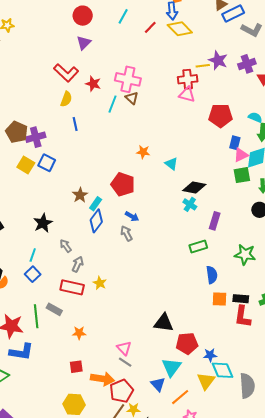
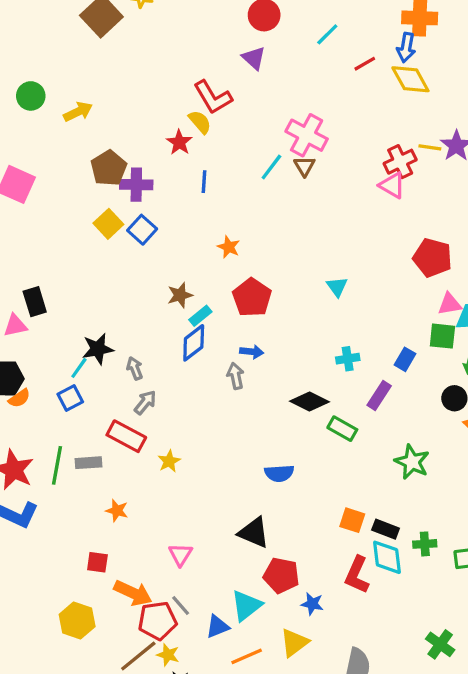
purple triangle: (84, 43) -> (254, 58), turned -49
red cross: (188, 79) -> (400, 162), turned -36
red star: (93, 84) -> (179, 142), moved
yellow semicircle: (66, 99) -> (200, 122), moved, turned -77
red pentagon: (221, 116) -> (433, 258), moved
blue rectangle: (235, 143) -> (405, 359), moved
orange star: (143, 152) -> (229, 247), moved
black diamond: (194, 187) -> (310, 402), moved
cyan cross: (190, 204) -> (348, 359), turned 32
blue arrow: (132, 216) -> (252, 352), turned -40
black star: (43, 223) -> (98, 349), moved
green rectangle: (198, 247) -> (342, 429), turned 30
blue semicircle: (212, 275) -> (279, 473), moved, turned 78
yellow star: (100, 283) -> (169, 461), moved
gray rectangle: (54, 309) -> (88, 463), turned -49
red L-shape: (243, 317) -> (357, 575), moved
gray line: (125, 362) -> (181, 605), moved
cyan diamond: (223, 370) -> (387, 557), moved
blue triangle: (158, 384) -> (217, 626), turned 35

